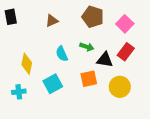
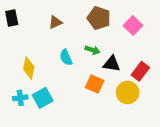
red rectangle: (126, 52) -> (140, 71), moved
orange square: (89, 79) -> (95, 84), turned 36
cyan square: (53, 84) -> (43, 98), moved

